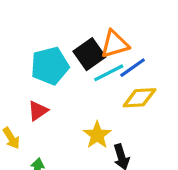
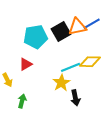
blue line: (133, 68) -> (92, 24), moved
cyan line: (109, 73) -> (70, 67), moved

